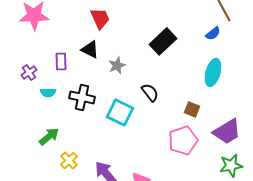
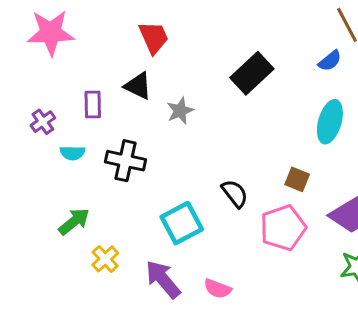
black semicircle: (150, 92) -> (235, 193), moved
cyan square: (120, 112) -> (182, 223), moved, turned 36

